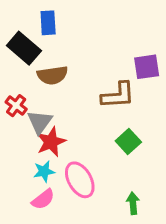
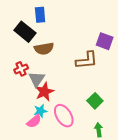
purple square: (147, 67) -> (105, 41), turned 30
red cross: (16, 106) -> (21, 69), turned 32
green square: (128, 141) -> (95, 101), moved
pink semicircle: (43, 199) -> (34, 121), moved

